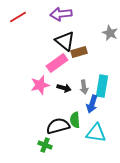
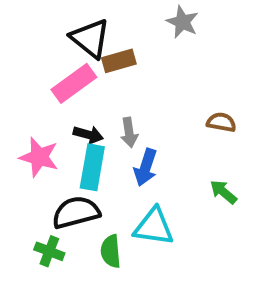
pink star: (40, 85) -> (39, 157), moved, turned 30
cyan rectangle: (102, 86) -> (92, 167), moved
green semicircle: (75, 120) -> (111, 251), moved

